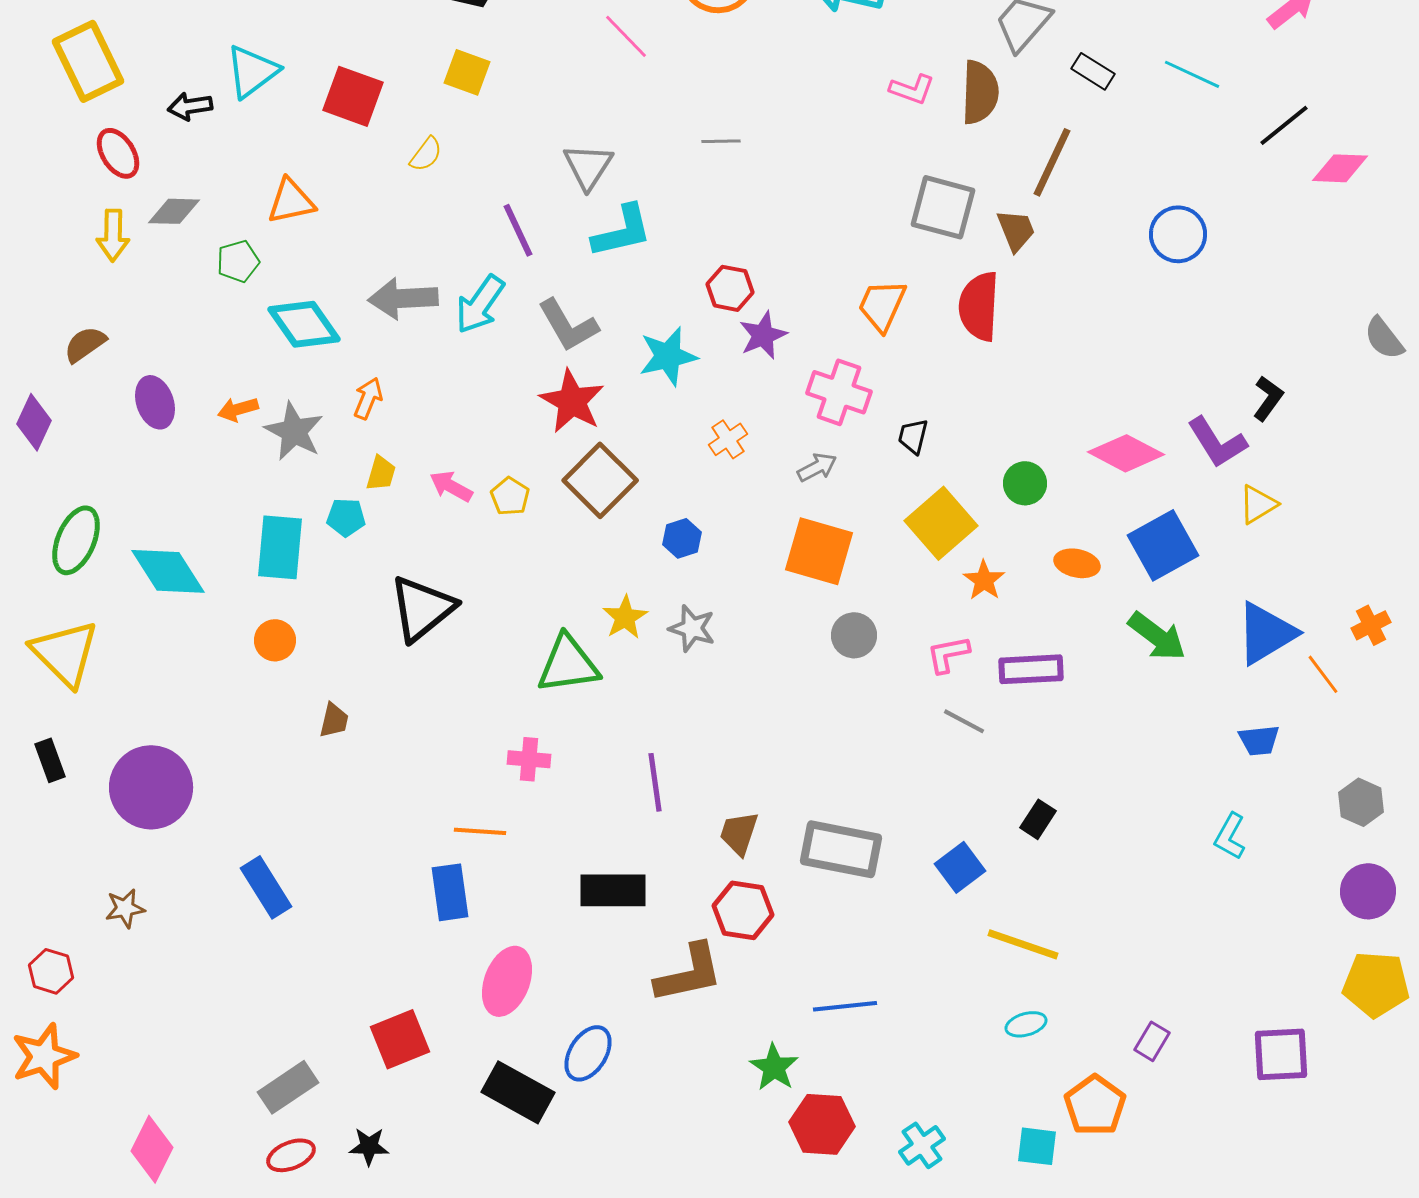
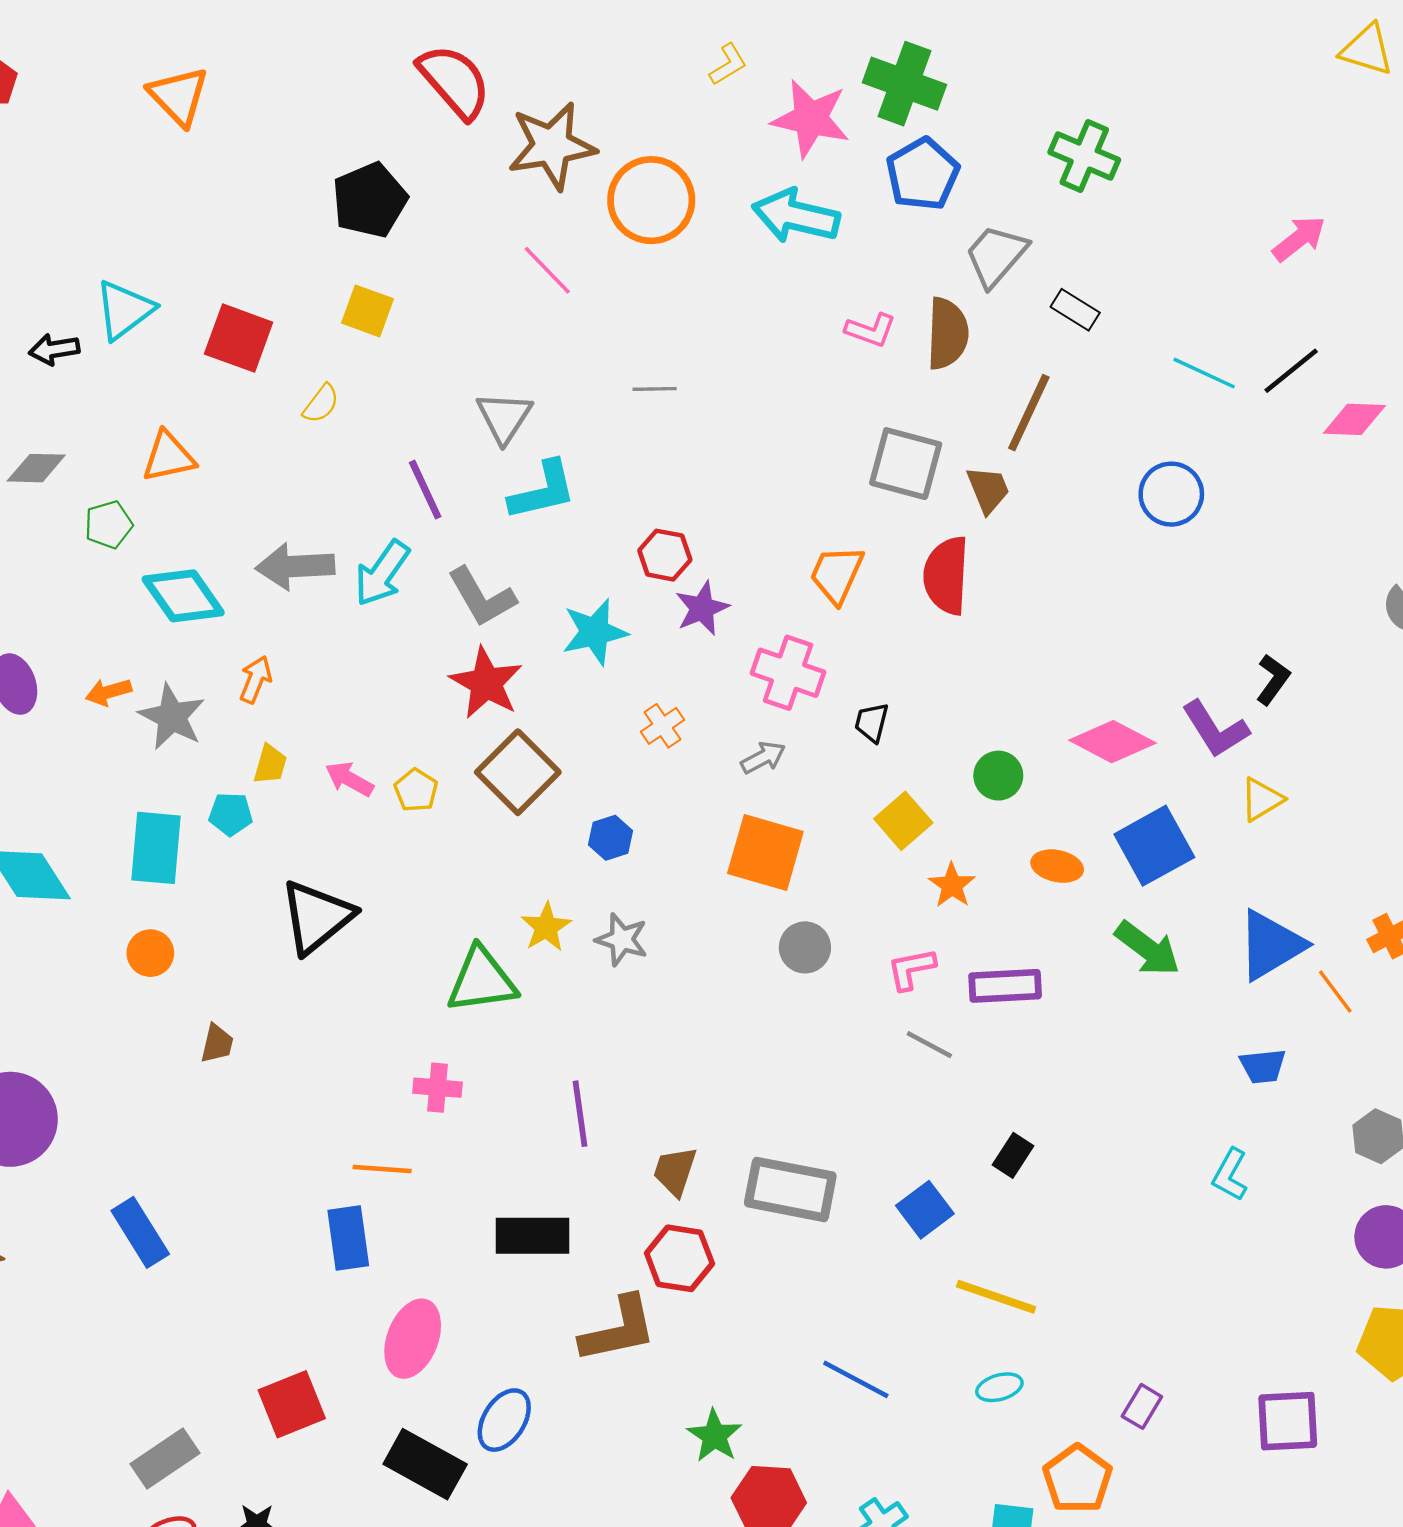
cyan line: (1192, 74) -> (1204, 373), moved
yellow square: (941, 523) -> (903, 821), size x0.7
blue line: (845, 1006) -> (856, 1379), moved, turned 34

